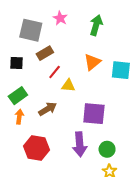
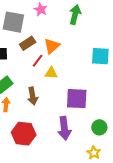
orange triangle: (92, 62) -> (52, 46), moved
brown arrow: (48, 109) -> (33, 96), turned 114
green circle: (107, 149) -> (99, 127), moved

